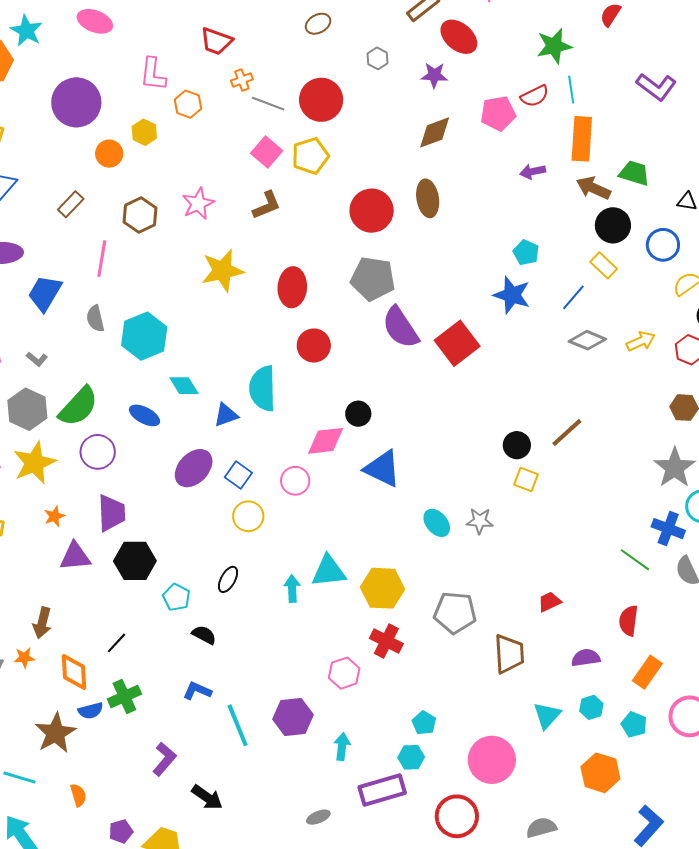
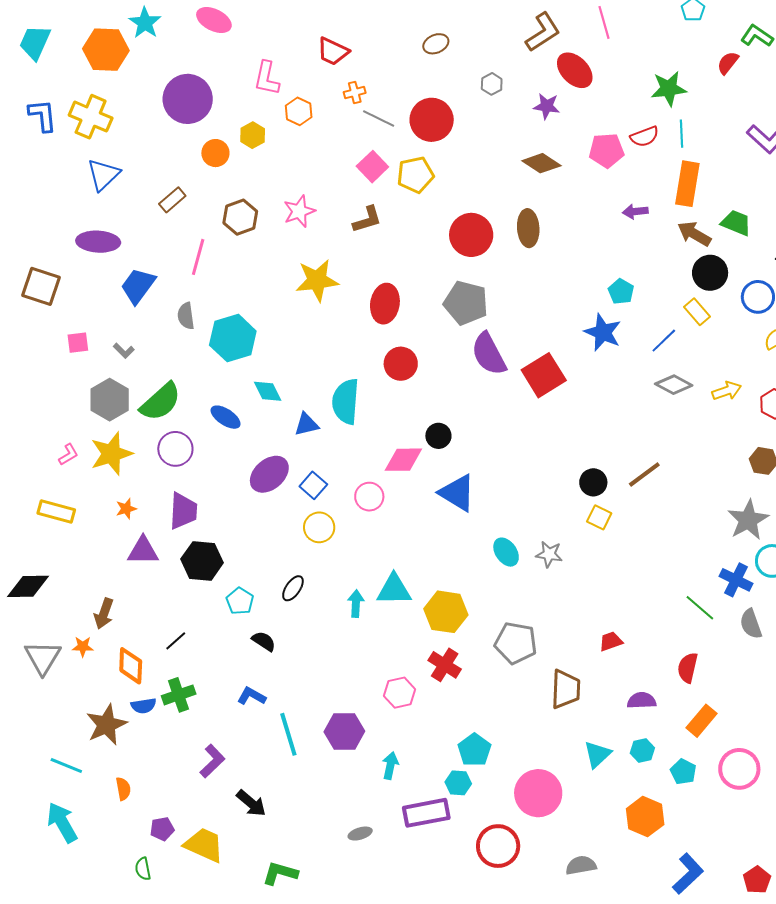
brown diamond: (435, 132) -> (541, 163), turned 48
cyan pentagon: (424, 723) -> (474, 750), size x1.4

